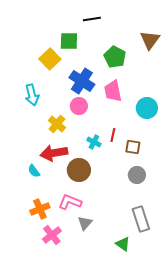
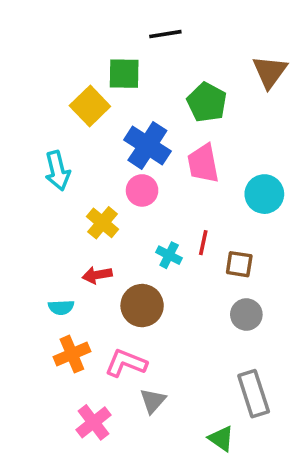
red arrow: (54, 153) -> (97, 275), size x0.6
cyan semicircle: (34, 171) -> (61, 307), turned -56
orange cross: (40, 209) -> (72, 354), moved

